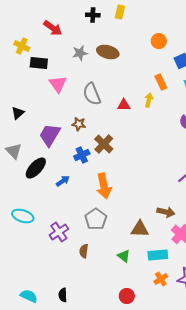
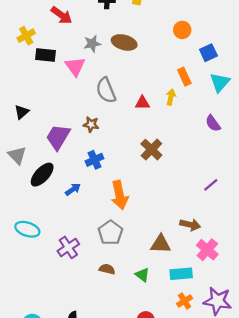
yellow cross: (22, 46) -> (26, 36), turned 35
pink triangle: (58, 84) -> (75, 66), moved
brown cross: (104, 144) -> (151, 150), moved
brown semicircle: (84, 251) -> (107, 269), moved, turned 96

